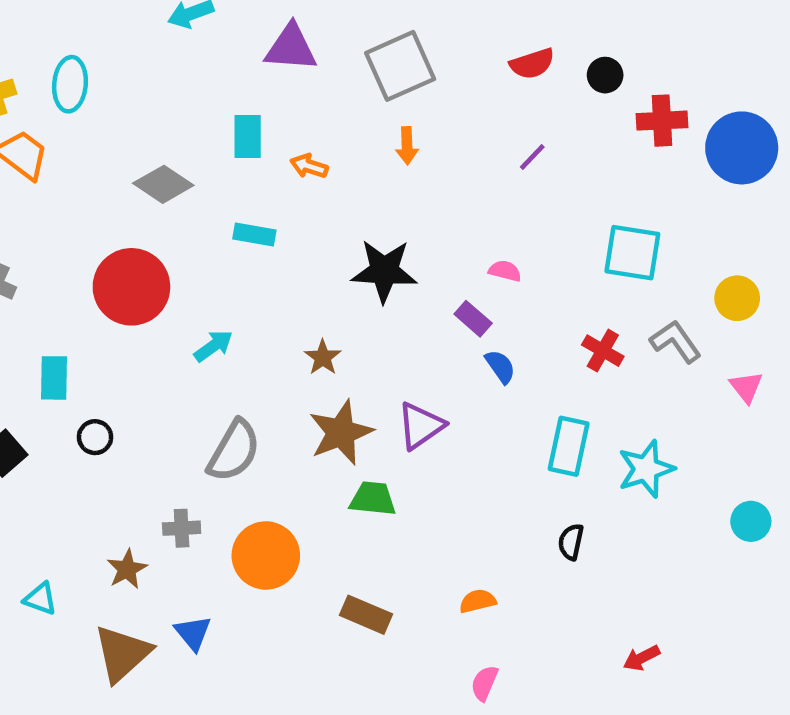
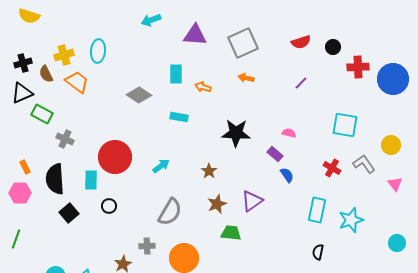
orange arrow: (407, 146) -> (246, 78), turned 105
red circle: (131, 287) -> (115, 157), moved
brown star: (341, 433) -> (217, 204), size x0.7

